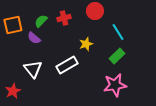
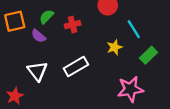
red cross: (64, 18) -> (73, 25), moved
yellow star: (86, 44) -> (114, 47), moved
green rectangle: (117, 56) -> (149, 55), moved

